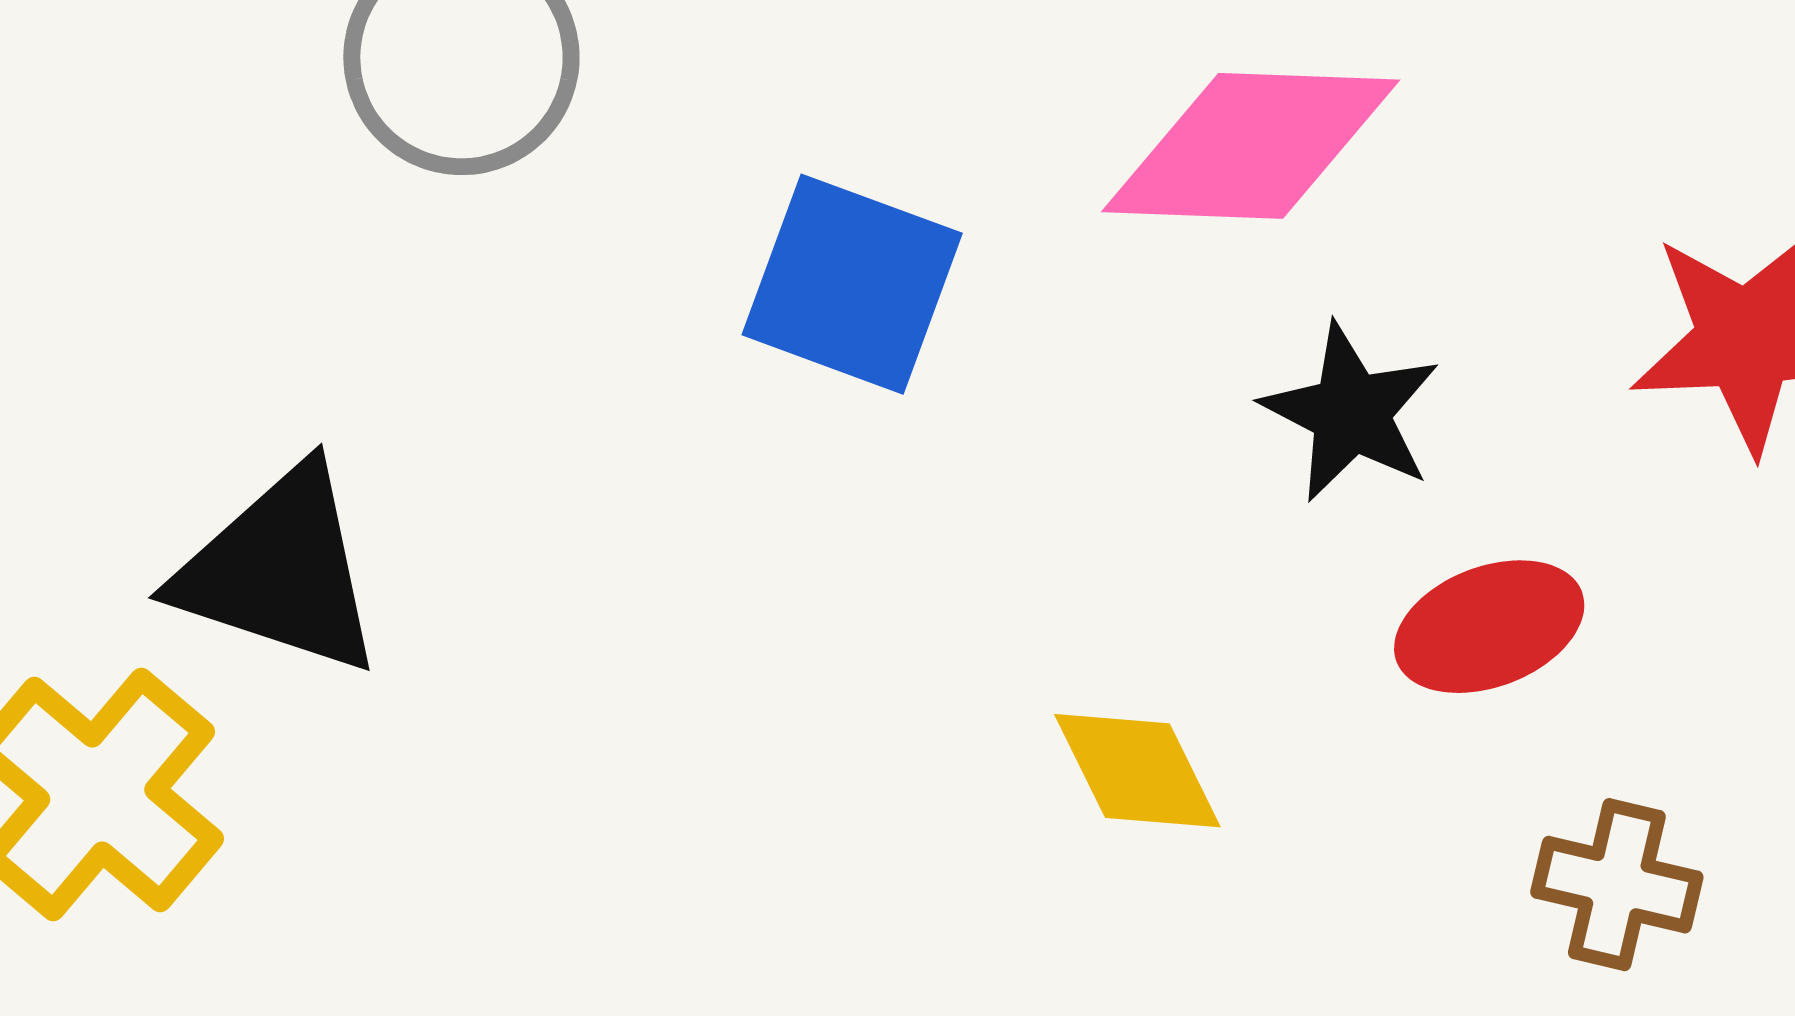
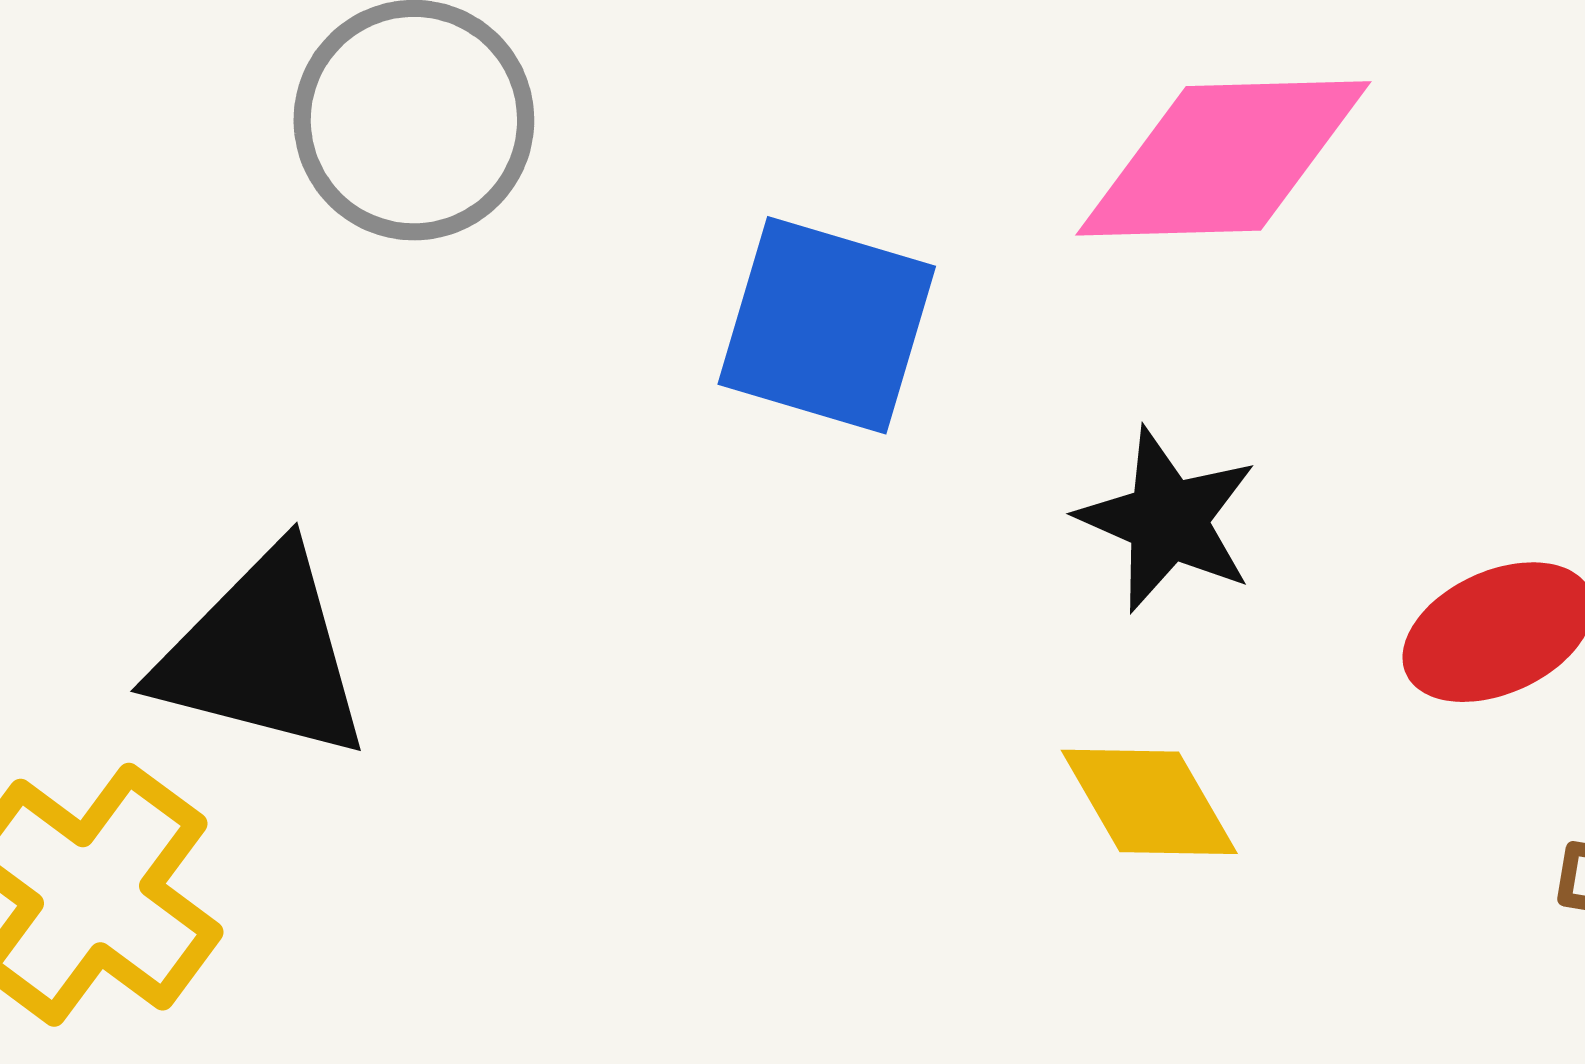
black star: (1351, 413) -> (1167, 520), moved

